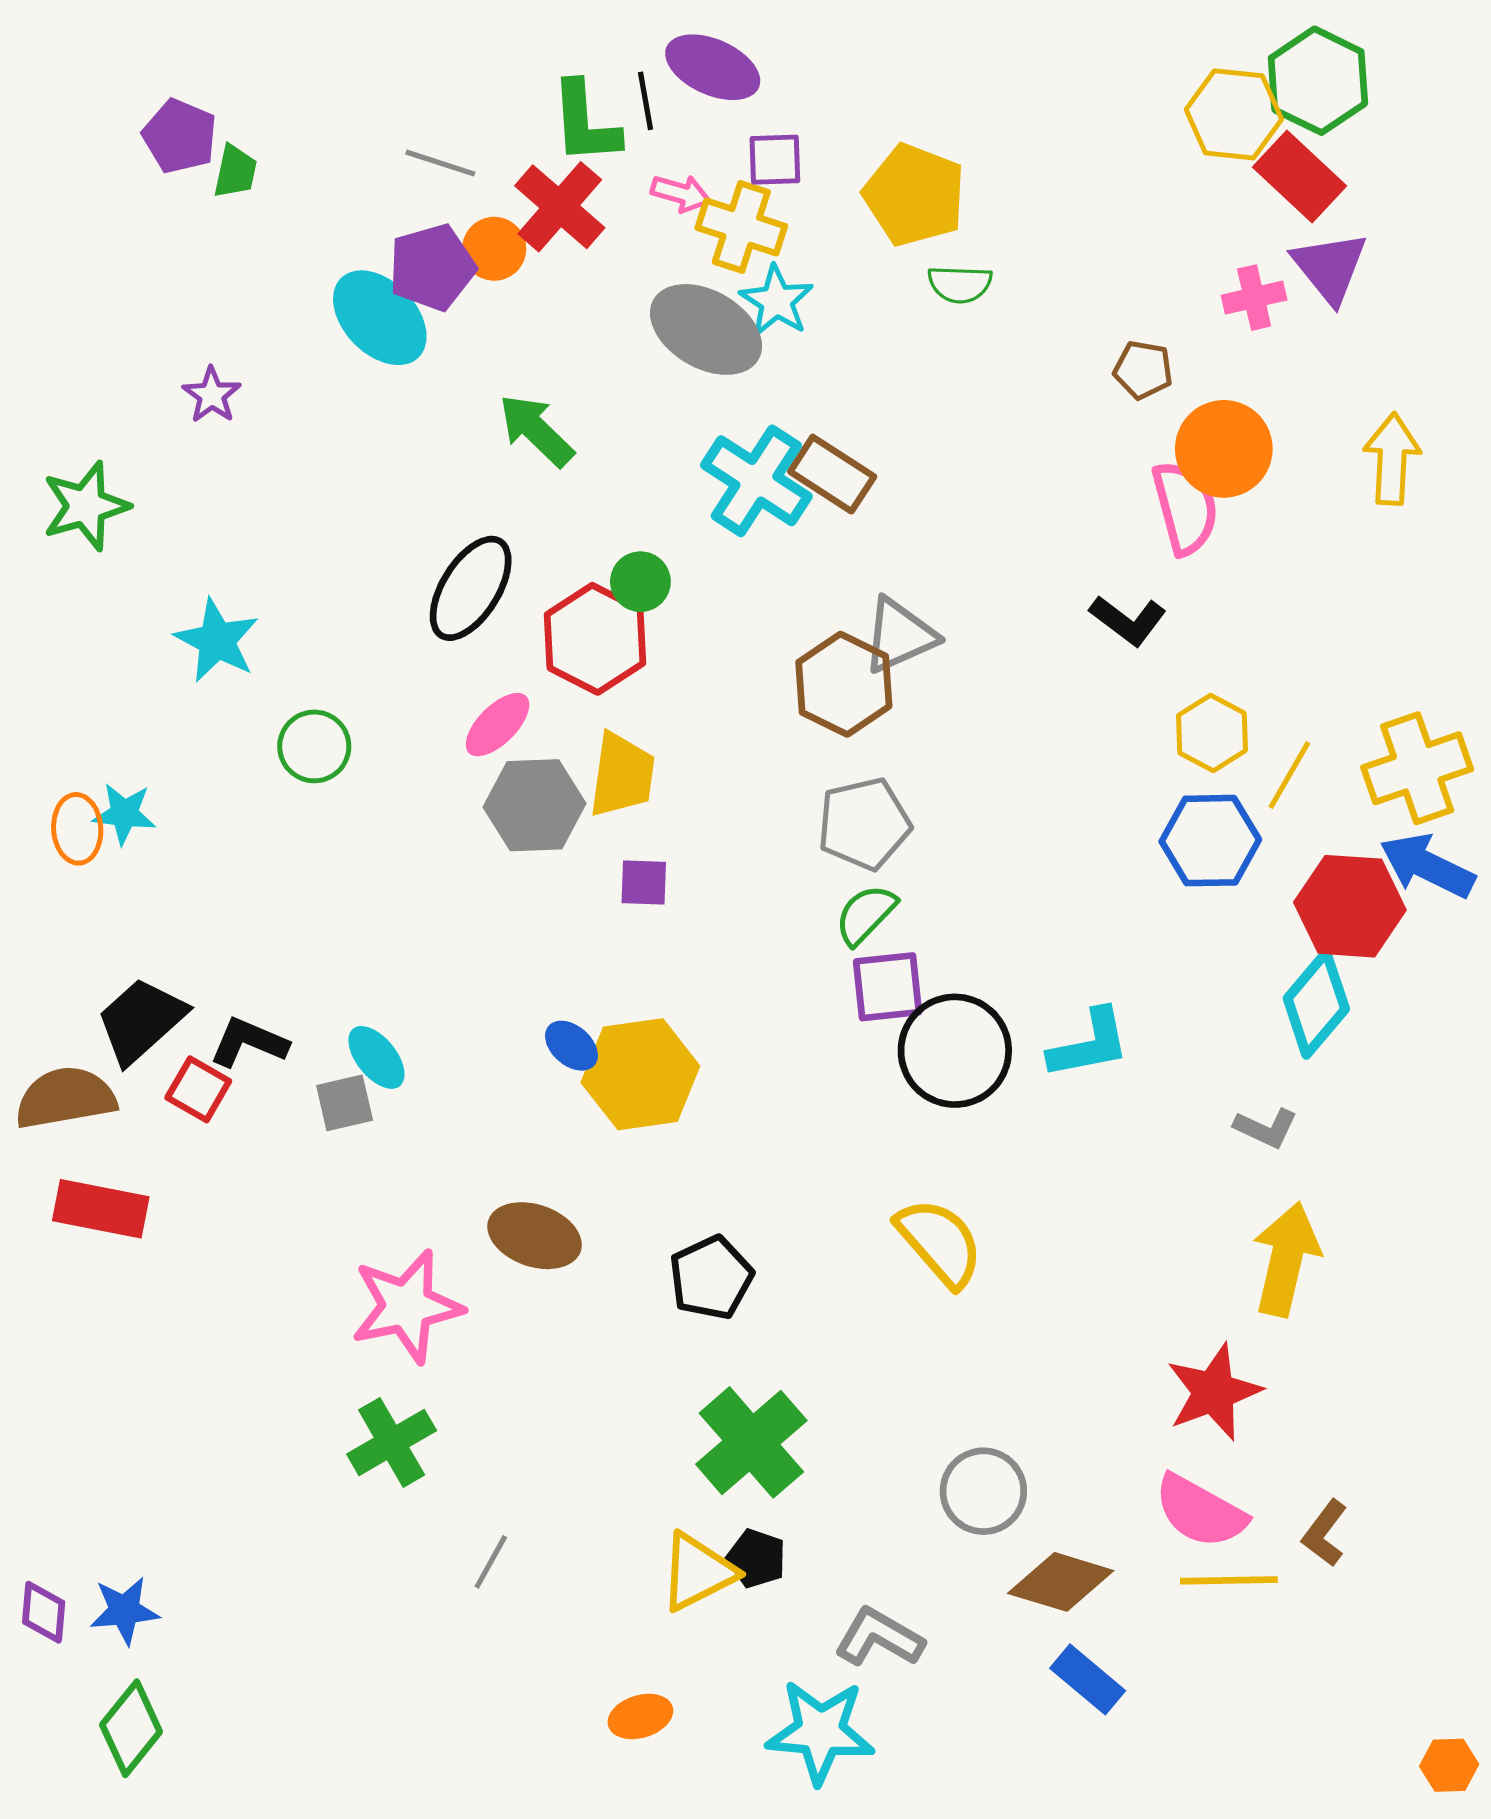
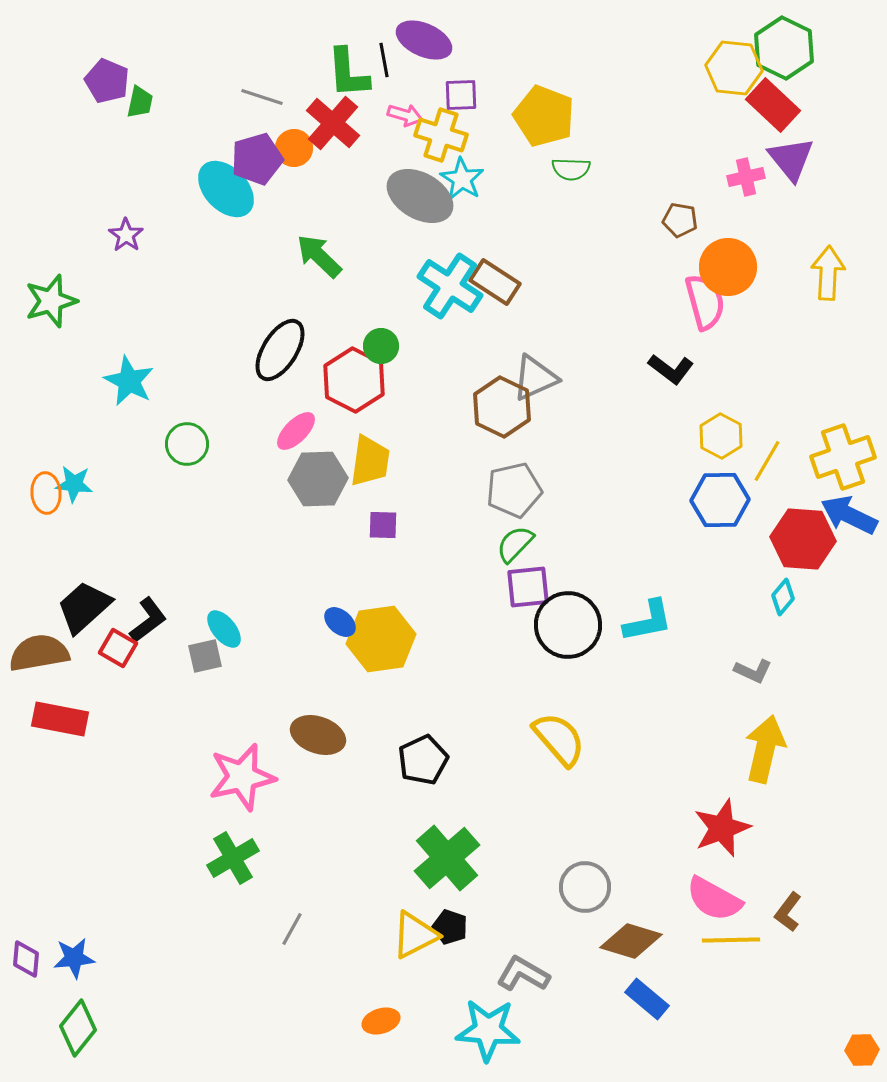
cyan diamond: (1316, 1004) -> (783, 597), size x0.6
black L-shape: (249, 1042) -> (148, 620), turned 120

